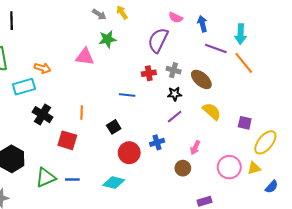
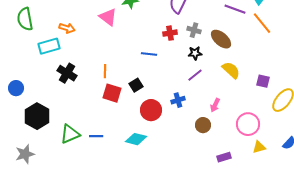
pink triangle: (85, 57) -> (108, 17), turned 30
red square: (67, 140) -> (112, 93), moved
yellow triangle: (254, 168) -> (259, 147), moved

